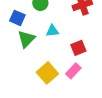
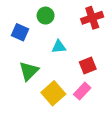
green triangle: (26, 39) -> (29, 71), moved

